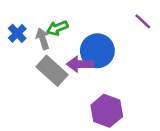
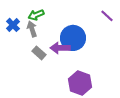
green arrow: (57, 28) -> (36, 15), moved
gray rectangle: (52, 71) -> (39, 53), size x0.6

